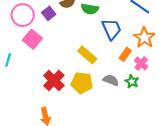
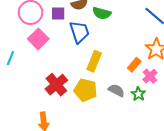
purple square: (49, 13) -> (58, 13), turned 32
blue trapezoid: (112, 29) -> (79, 32), moved
yellow rectangle: (87, 55) -> (94, 61), turned 66

